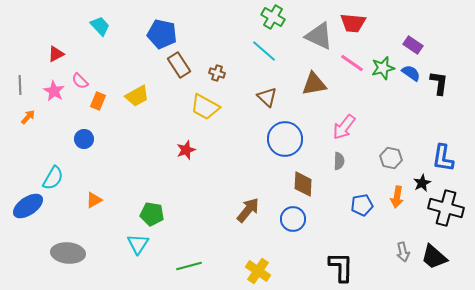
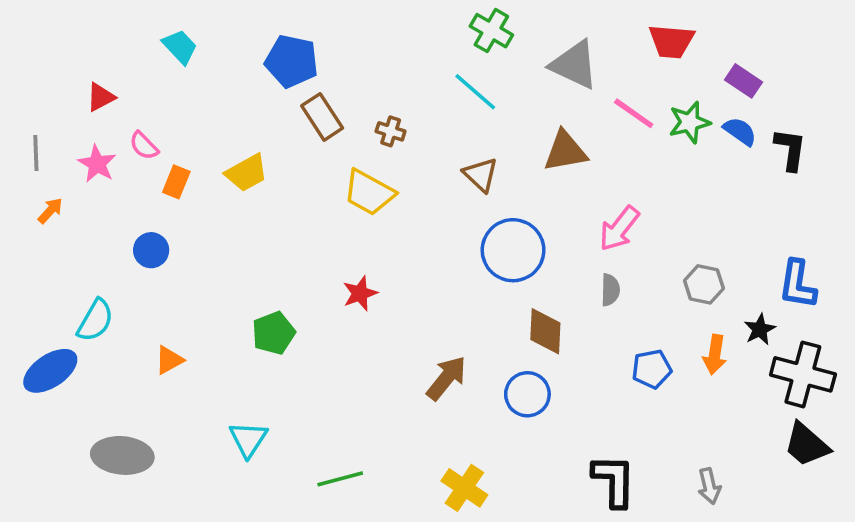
red trapezoid: (353, 23) -> (671, 41), moved
red star: (186, 150) -> (360, 293), moved
green pentagon: (152, 214) -> (274, 333), moved, turned -30
gray arrow: (403, 252) -> (709, 486), moved
black trapezoid: (434, 257) -> (807, 445), moved

